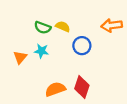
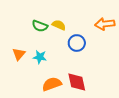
cyan star: (41, 51) -> (40, 57), moved
red diamond: (82, 87) -> (77, 82), turned -30

